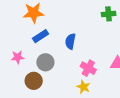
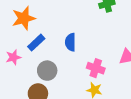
pink star: (18, 57) -> (13, 57), moved

